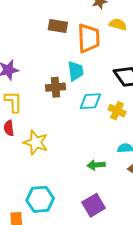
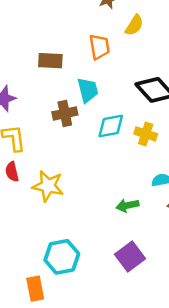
yellow semicircle: (118, 24) -> (134, 25), turned 114
brown rectangle: (58, 26) -> (50, 61), moved
orange trapezoid: (89, 38) -> (99, 47), size x0.7

